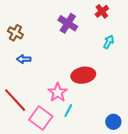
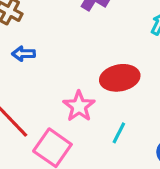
cyan line: (68, 111) -> (119, 133), moved

